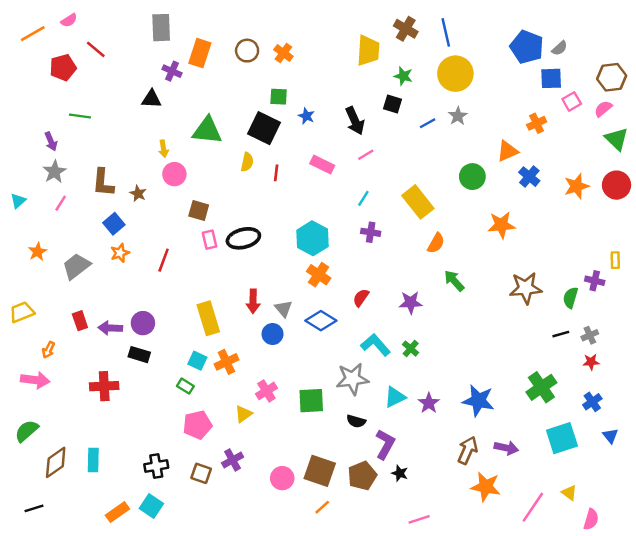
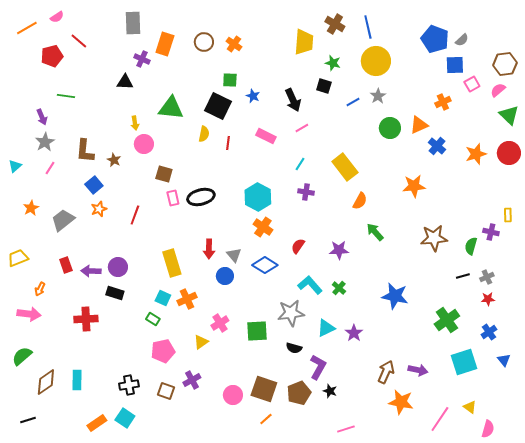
green circle: (472, 177) -> (390, 128), moved
blue star: (478, 401) -> (395, 296), moved

